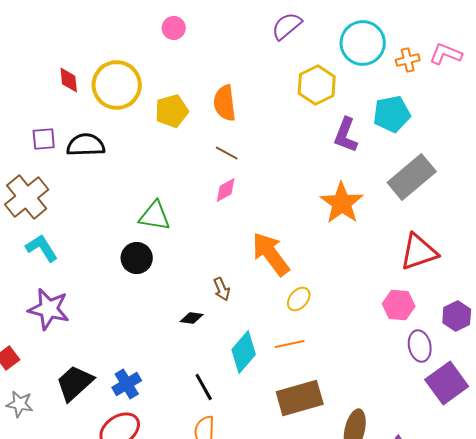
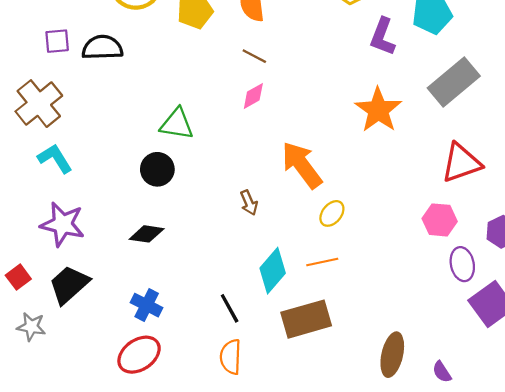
black diamond: (192, 318) -> (147, 234), moved, size x1.4
black trapezoid: (75, 383) -> (69, 285), moved
blue cross: (127, 384) -> (147, 305), turned -32
brown rectangle: (300, 398) -> (306, 319), moved

